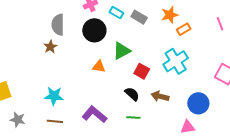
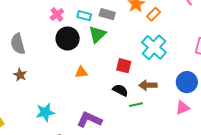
gray semicircle: (58, 25) -> (18, 44), moved
brown star: (50, 47) -> (20, 75), moved
green triangle: (122, 51) -> (97, 34), moved
green line: (133, 117) -> (136, 105), moved

